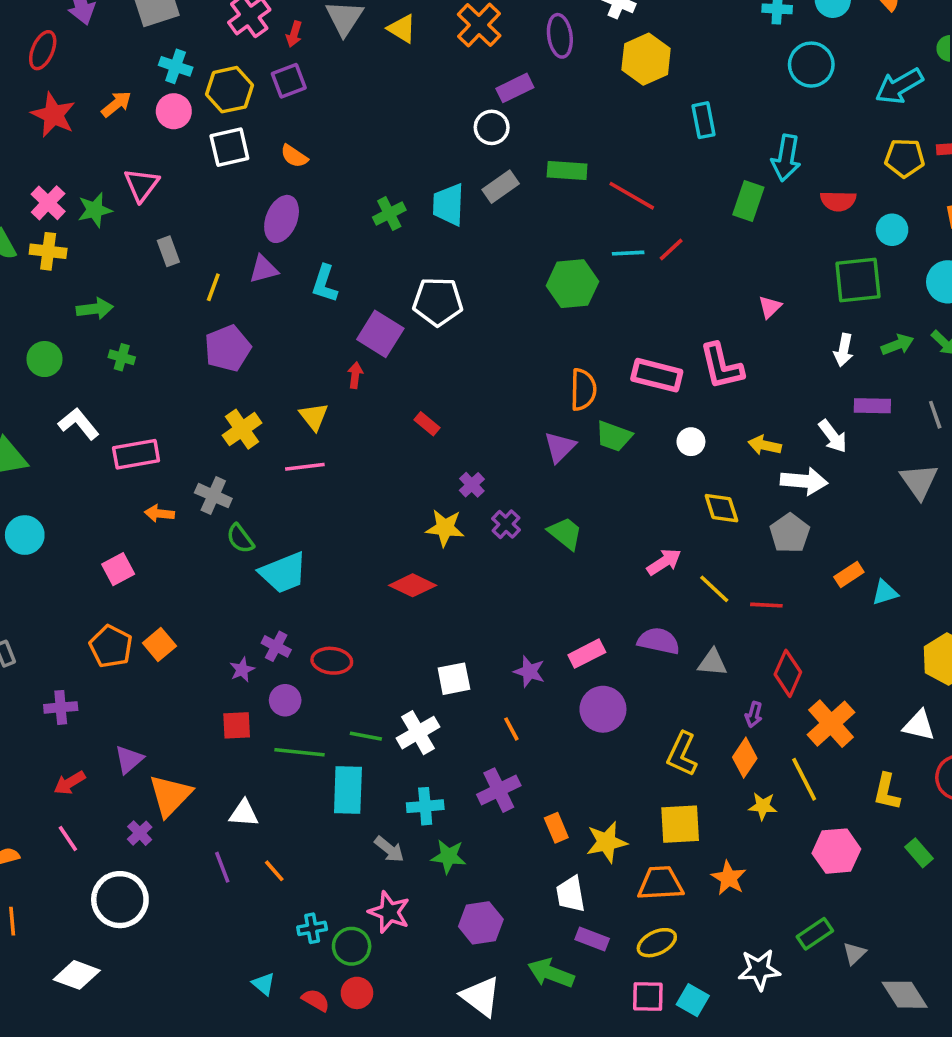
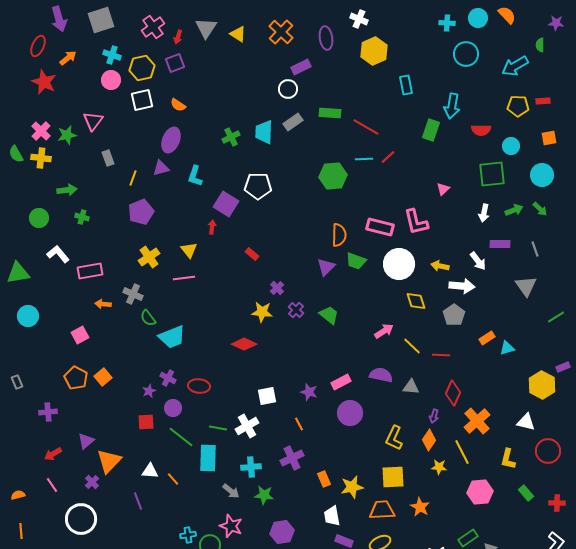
orange arrow: (116, 104) -> (68, 58), moved
white circle: (691, 442) -> (399, 264), size x2.0
green line: (299, 752) -> (181, 437), turned 32
orange line: (274, 871) -> (173, 479), moved

